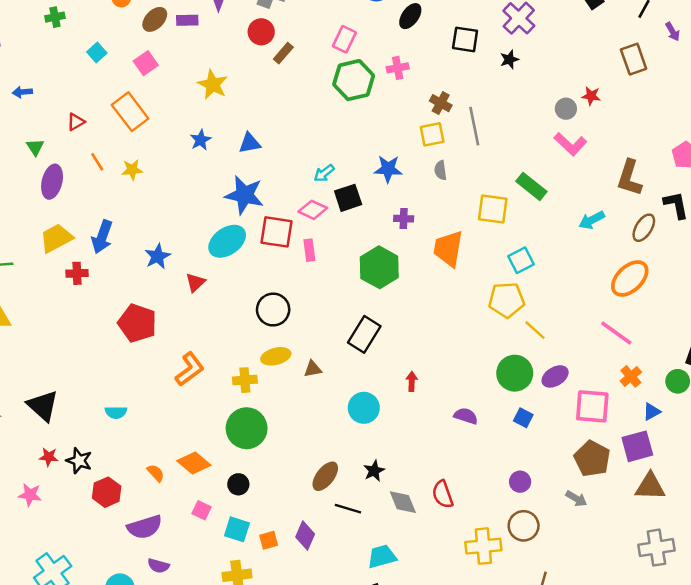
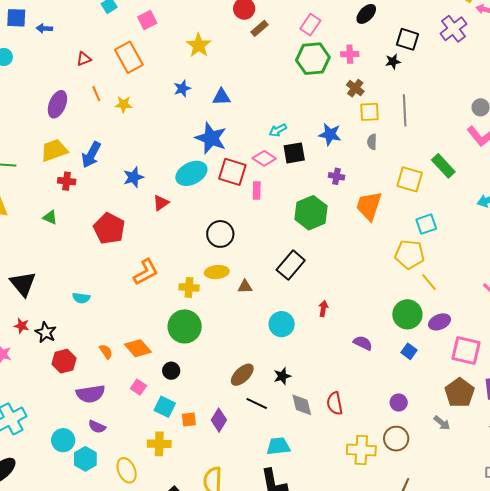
black star: (509, 60) -> (393, 62), moved
brown cross: (441, 103) -> (355, 88), moved
green triangle: (35, 147) -> (50, 217), moved, turned -42

